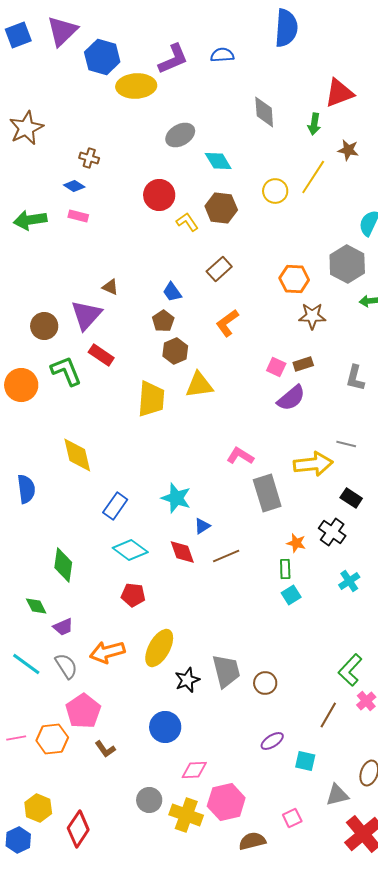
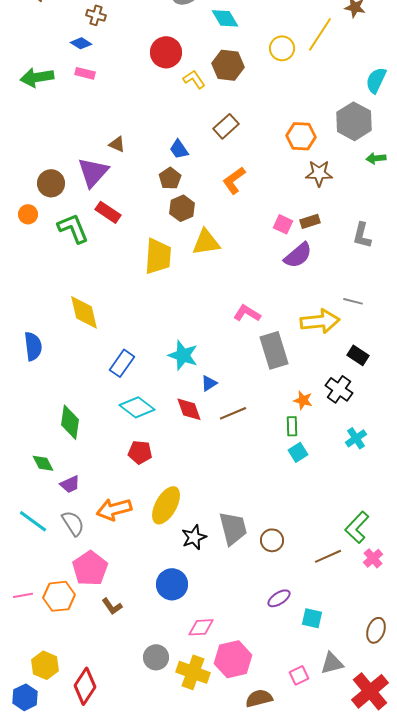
orange circle: (21, 385) -> (28, 214), moved, size x0.6
brown line: (328, 715) -> (328, 556), moved, turned 36
gray triangle: (337, 795) -> (332, 663), moved

